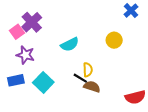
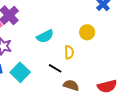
yellow semicircle: (88, 70) -> (69, 52), moved
brown semicircle: (92, 87) -> (71, 85), moved

